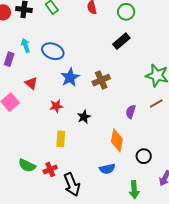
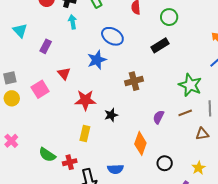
cyan arrow: (26, 45) -> (73, 22), moved
blue ellipse: (53, 51) -> (112, 36), moved
blue star: (70, 77) -> (97, 60), moved
red star: (56, 106) -> (85, 100), size x1.5
blue semicircle: (107, 169) -> (115, 169), moved

